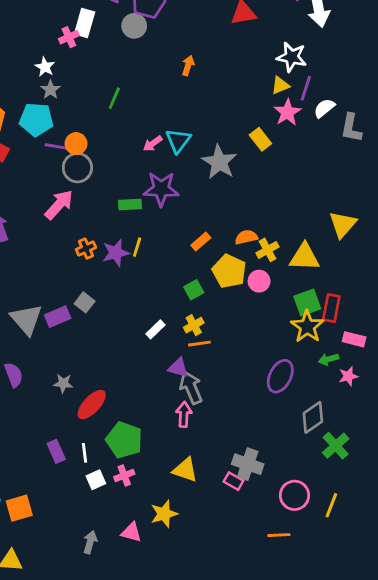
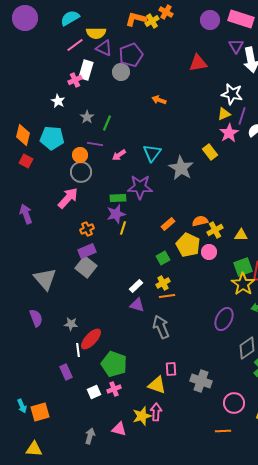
orange arrow: (188, 66) -> (159, 100), turned -88
gray star: (50, 90) -> (87, 117), moved
pink arrow: (153, 144) -> (119, 155), moved
purple line: (56, 146) -> (95, 144), moved
purple star: (116, 253) -> (116, 214), moved
yellow triangle: (304, 257) -> (241, 235), size x0.6
gray square: (85, 302) -> (86, 267), size x1.5
purple rectangle: (58, 317) -> (87, 251), moved
purple triangle: (178, 368) -> (137, 305), moved
pink arrow: (184, 414) -> (156, 412), moved
white line: (85, 453) -> (78, 350), moved
pink rectangle: (233, 481) -> (171, 369), moved, turned 56

